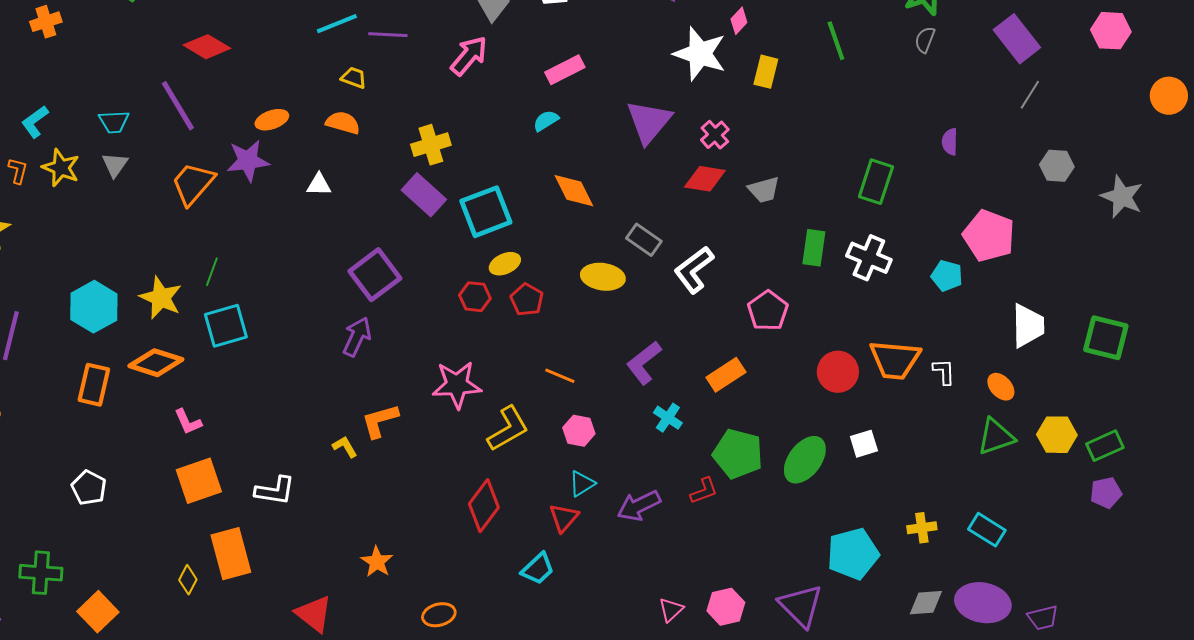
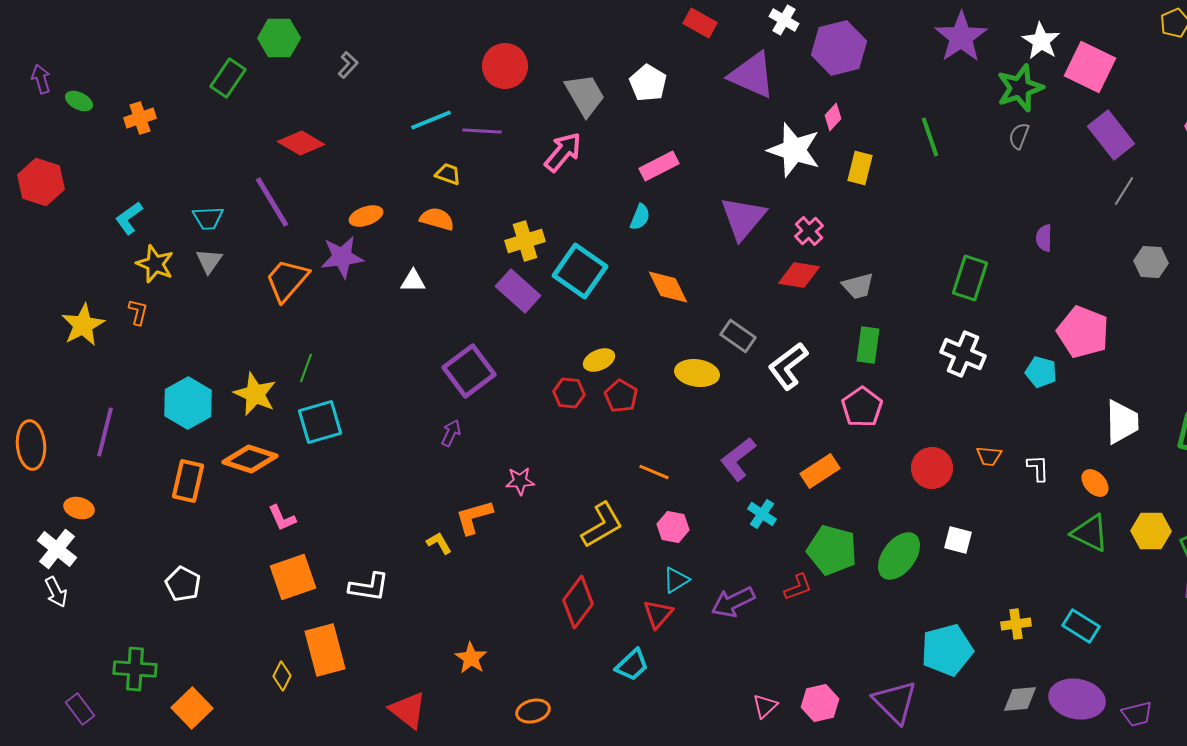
cyan semicircle: (546, 121) -> (640, 217), turned 144
orange L-shape: (18, 171) -> (138, 312), moved
cyan square: (486, 212) -> (580, 271), moved, turned -34
green rectangle: (814, 248) -> (868, 345), moved
purple arrow: (357, 337) -> (451, 433), size x0.7
orange trapezoid: (895, 360) -> (989, 456), size x0.5
pink star: (457, 385) -> (520, 481), moved, size x0.6
green triangle: (996, 437) -> (1090, 533), turned 45
white square: (864, 444) -> (958, 540), turned 32

